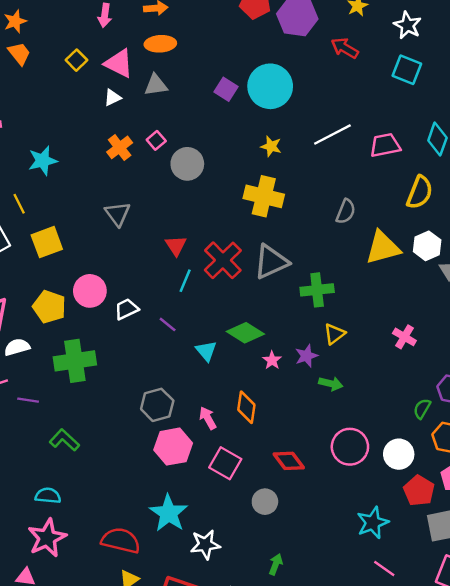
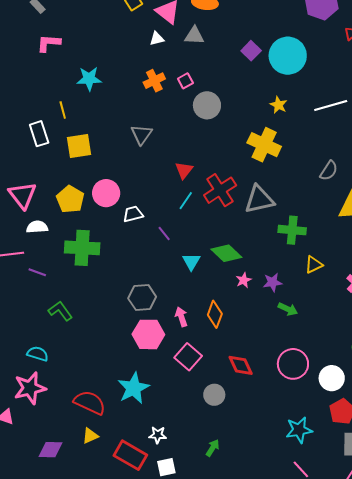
yellow triangle: (334, 334) -> (314, 265), moved
white star: (205, 545) -> (158, 435), moved, size x0.7

